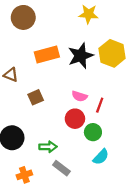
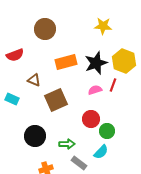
pink semicircle: (79, 96) -> (95, 90), moved, turned 144
brown square: (36, 97) -> (56, 100), size x1.6
red line: (100, 105) -> (113, 85), moved
cyan semicircle: (101, 157) -> (101, 152), moved

